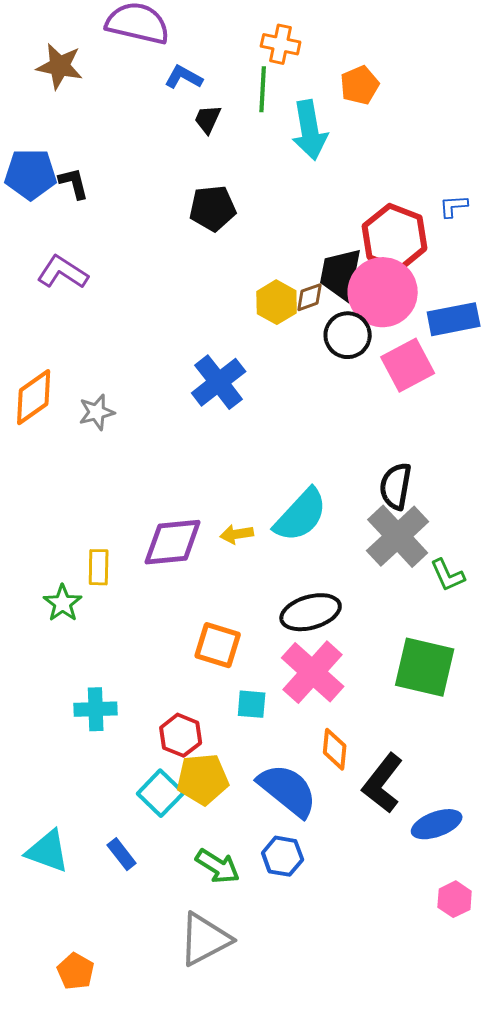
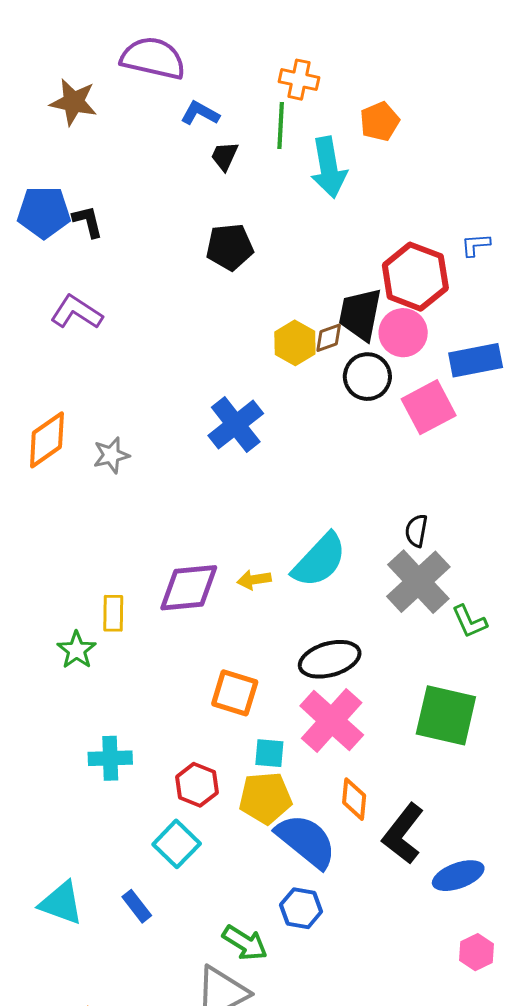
pink circle: (383, 292) -> (403, 333), size x0.7
black semicircle: (396, 486) -> (416, 531), size x0.7
yellow pentagon: (203, 779) -> (265, 798), moved
green arrow: (218, 866) -> (245, 943), moved

